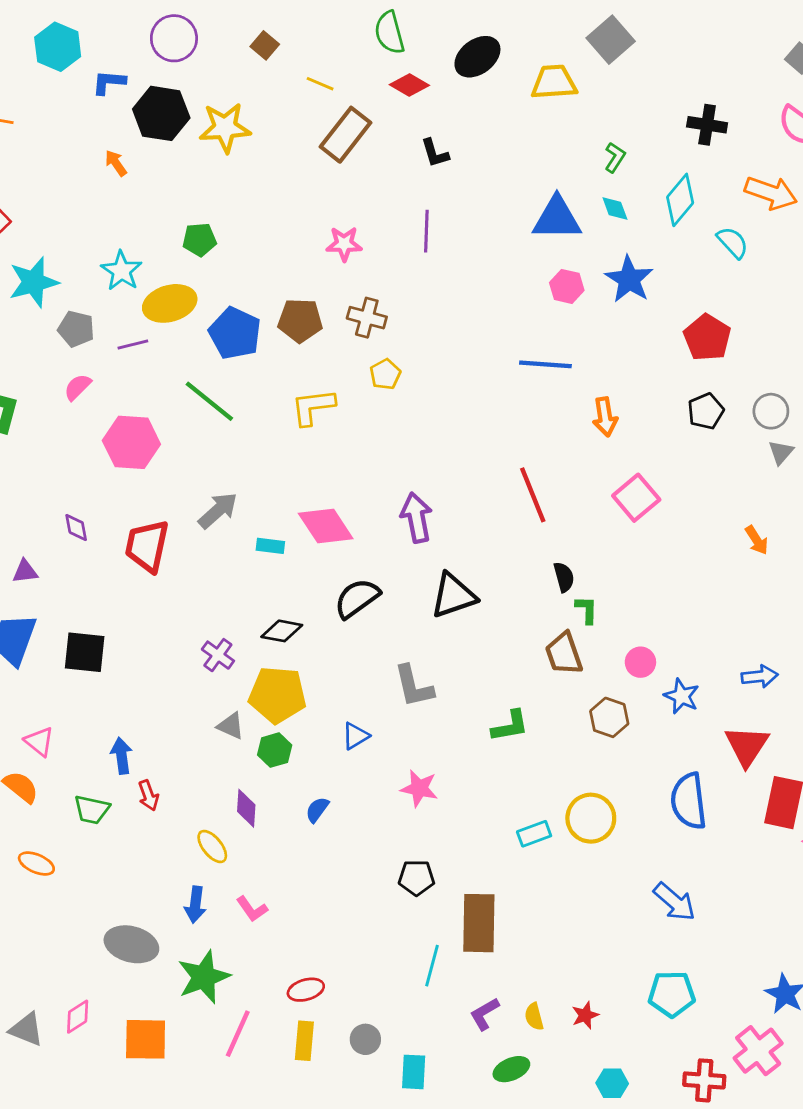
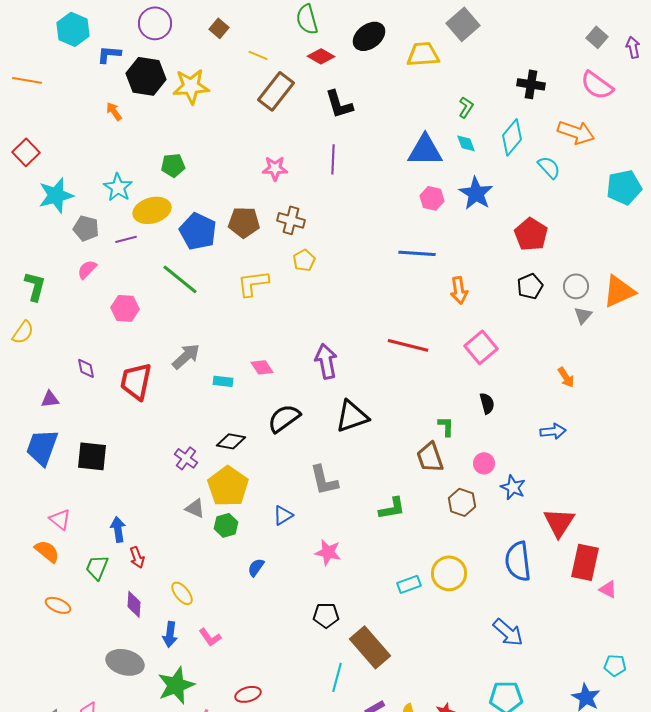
black L-shape: (435, 153) -> (339, 104), size x1.4
pink hexagon: (131, 442) -> (125, 308), size x0.7
red line: (533, 495) -> (408, 345), turned -54
pink diamond: (326, 526) -> (262, 367), size x0.6
black semicircle: (564, 577) -> (487, 403), moved
blue arrow: (760, 676) -> (553, 431), moved
yellow pentagon: (277, 695) -> (228, 486), turned 30
purple diamond: (246, 808) -> (134, 604), moved
green trapezoid: (92, 810) -> (97, 567), turned 100
brown rectangle: (479, 923) -> (370, 647), turned -42

